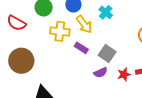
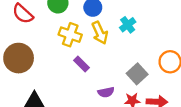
purple rectangle: (81, 48) -> (82, 64), moved
gray square: (107, 53) -> (137, 74), moved

